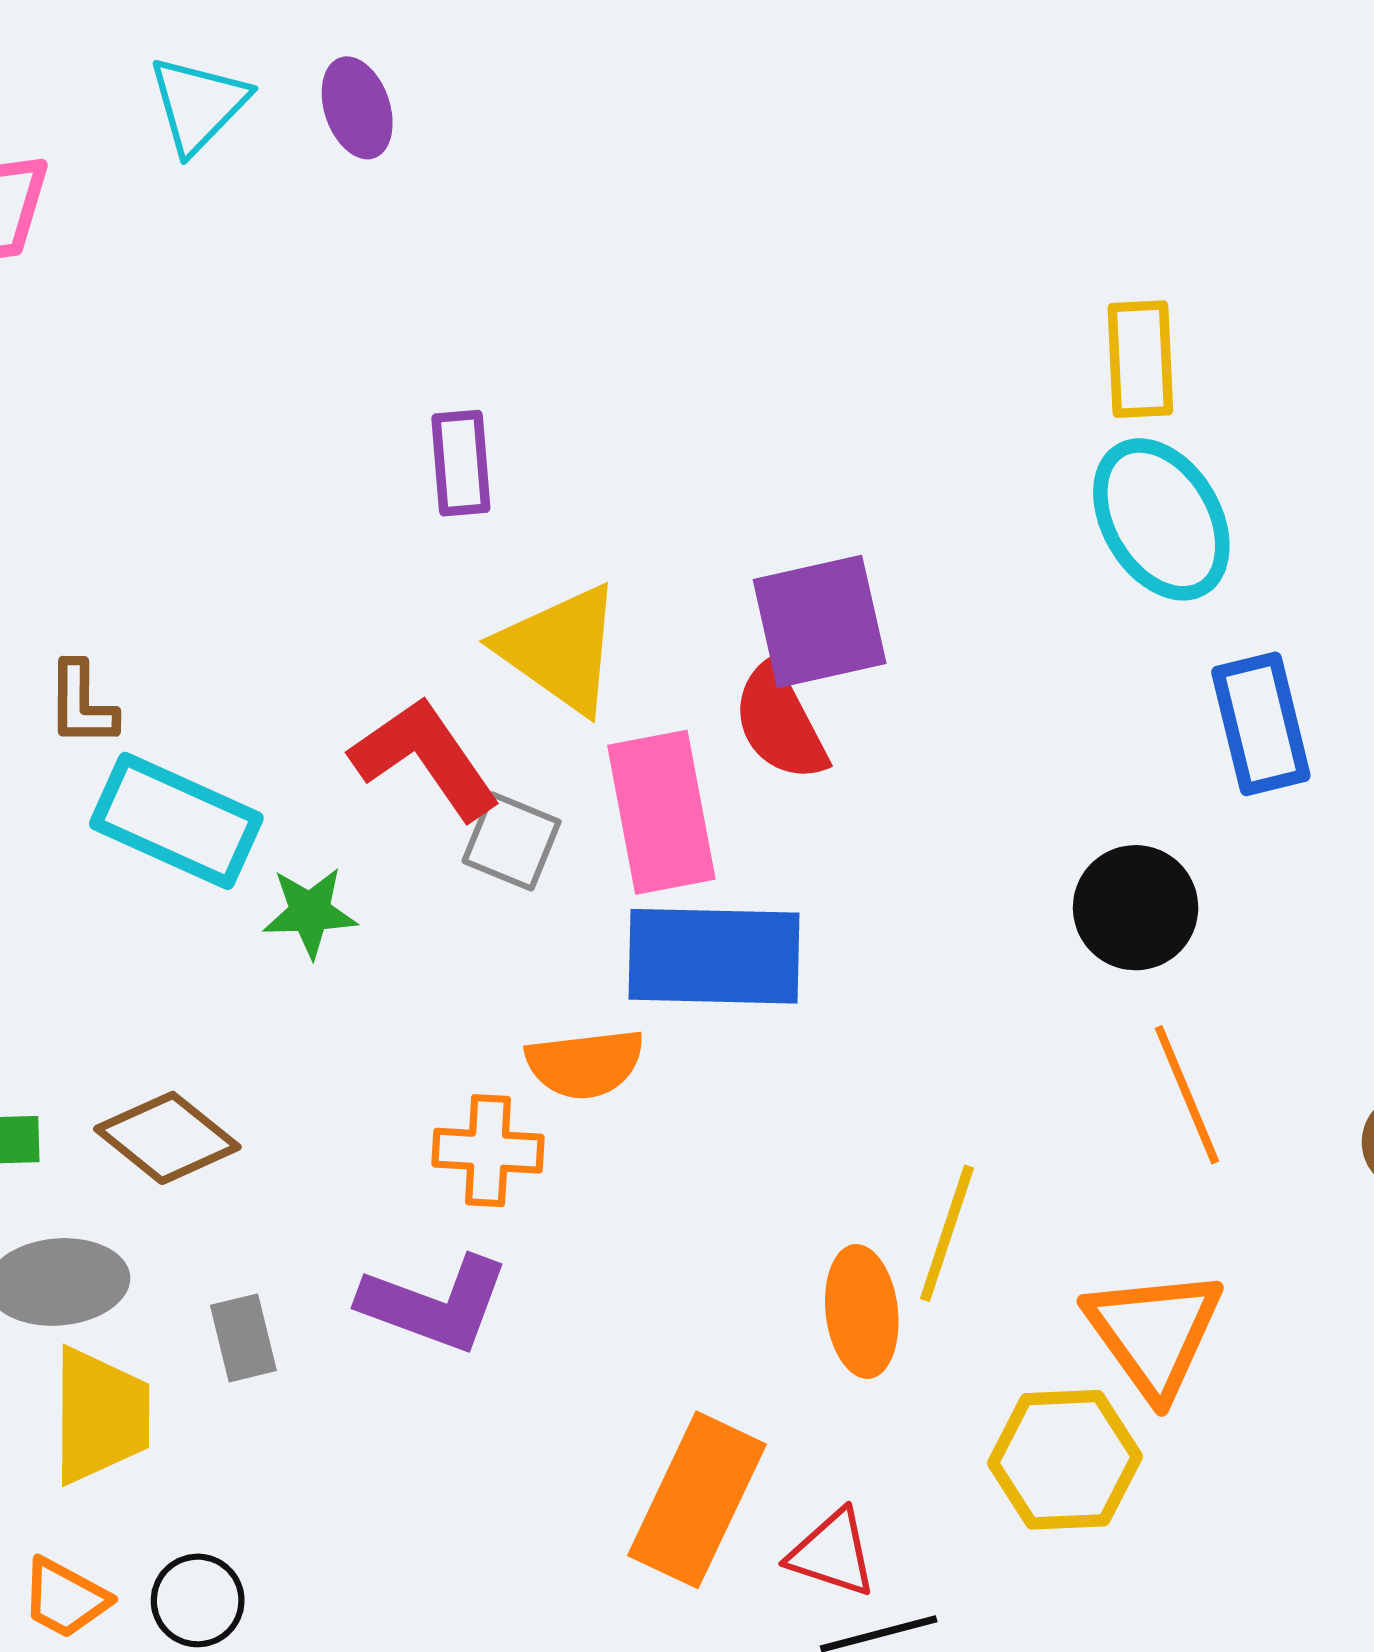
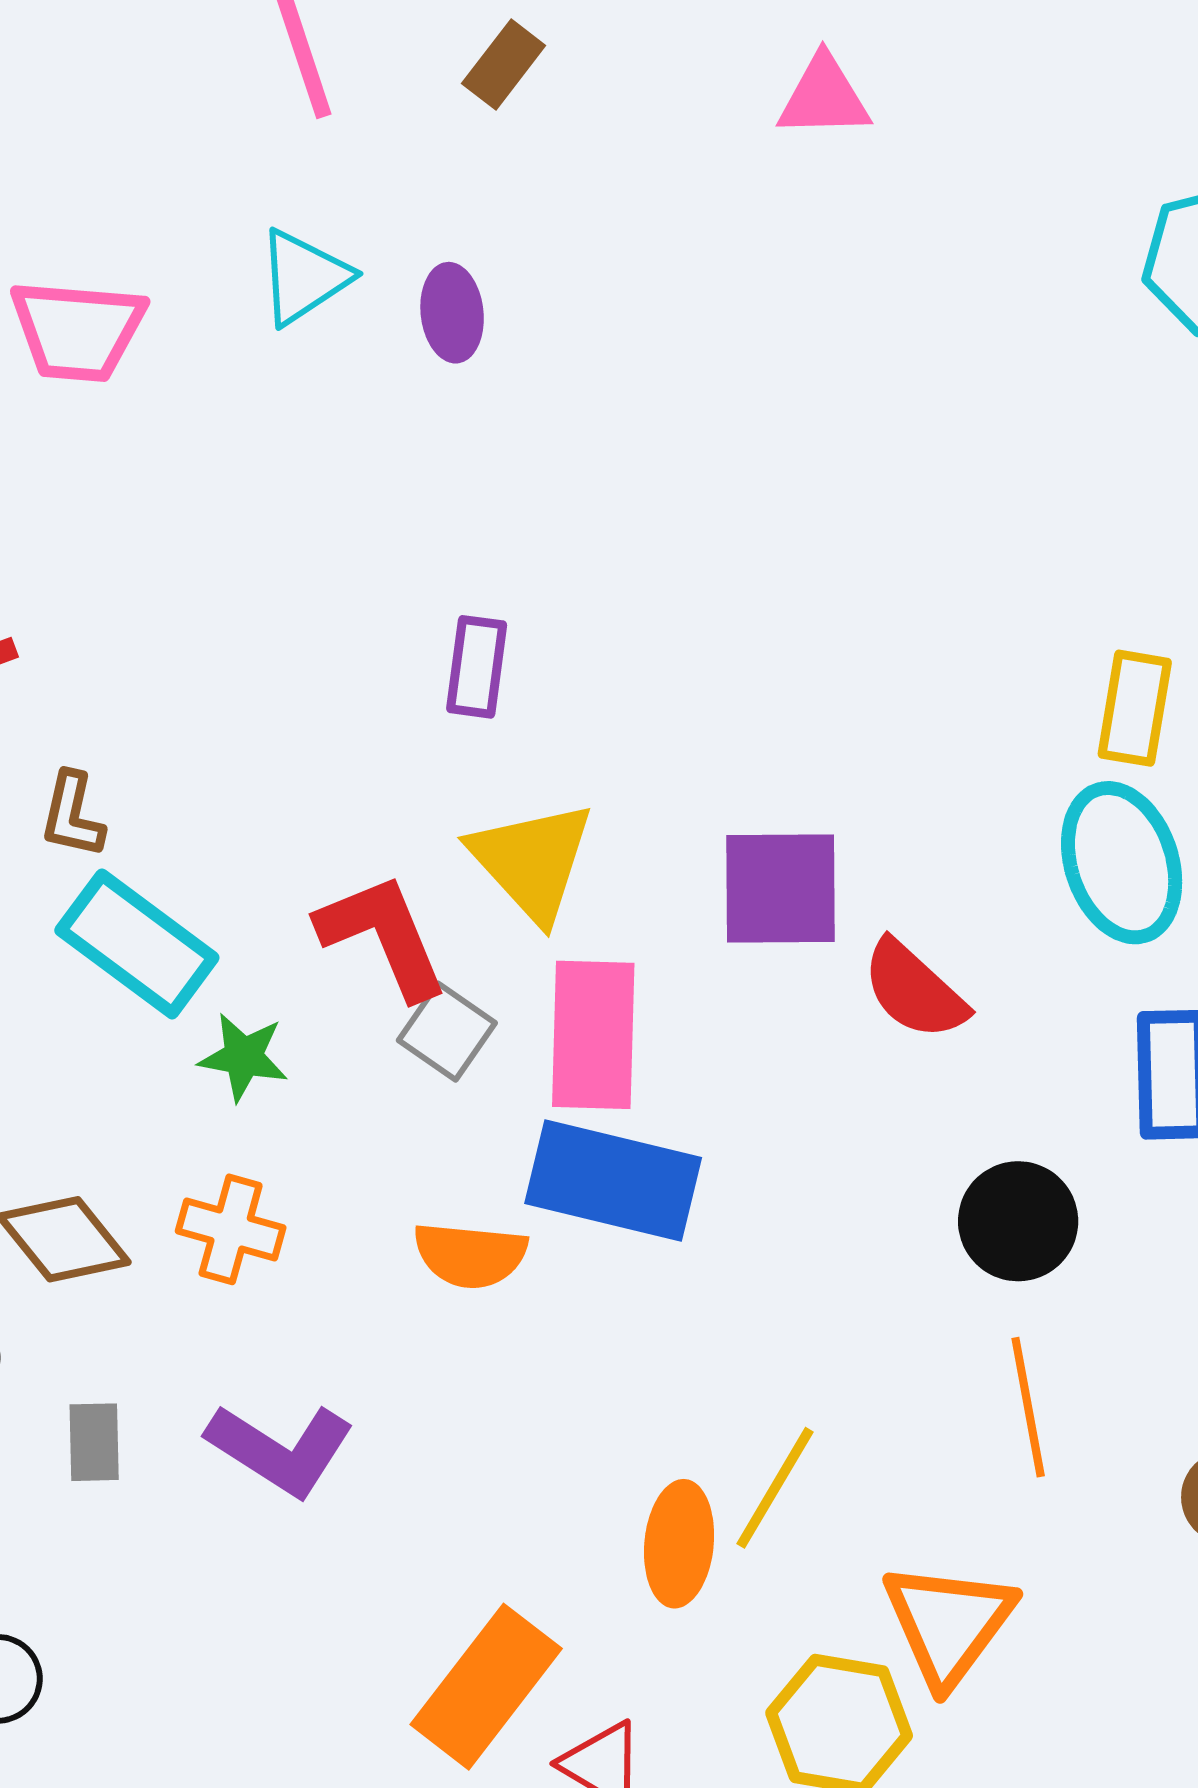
red semicircle: (780, 723) -> (914, 990), moved, turned -32
orange cross: (488, 1151) -> (231, 1229), moved

